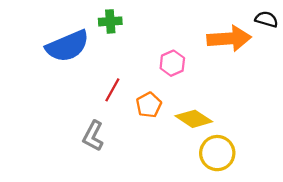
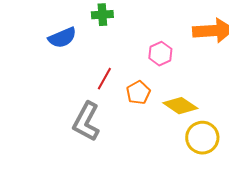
blue semicircle: (67, 46) -> (62, 38), size x0.7
gray L-shape: (93, 136) -> (86, 122), size x1.4

